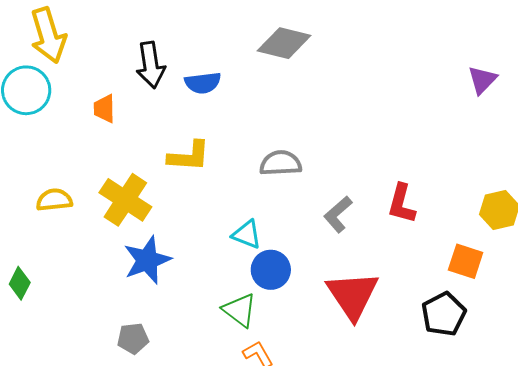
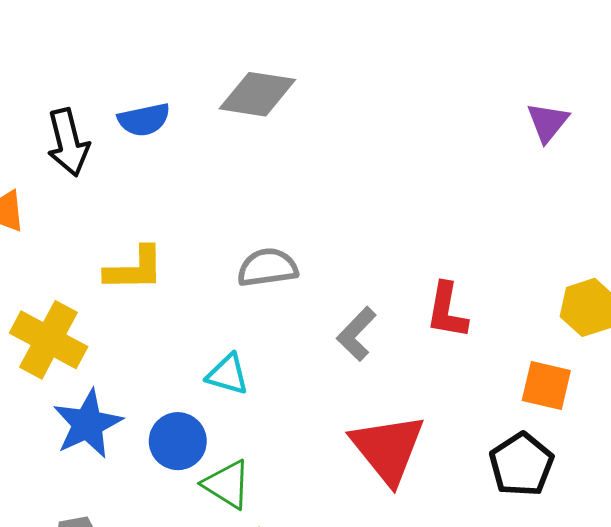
blue semicircle: (203, 83) -> (144, 120), moved
blue circle: (271, 270) -> (178, 441), moved

